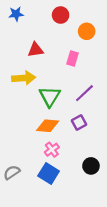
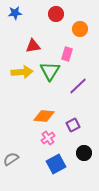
green triangle: (50, 96) -> (50, 71), moved
purple square: (79, 122) -> (73, 125), moved
blue square: (49, 174) -> (56, 164), moved, turned 30

